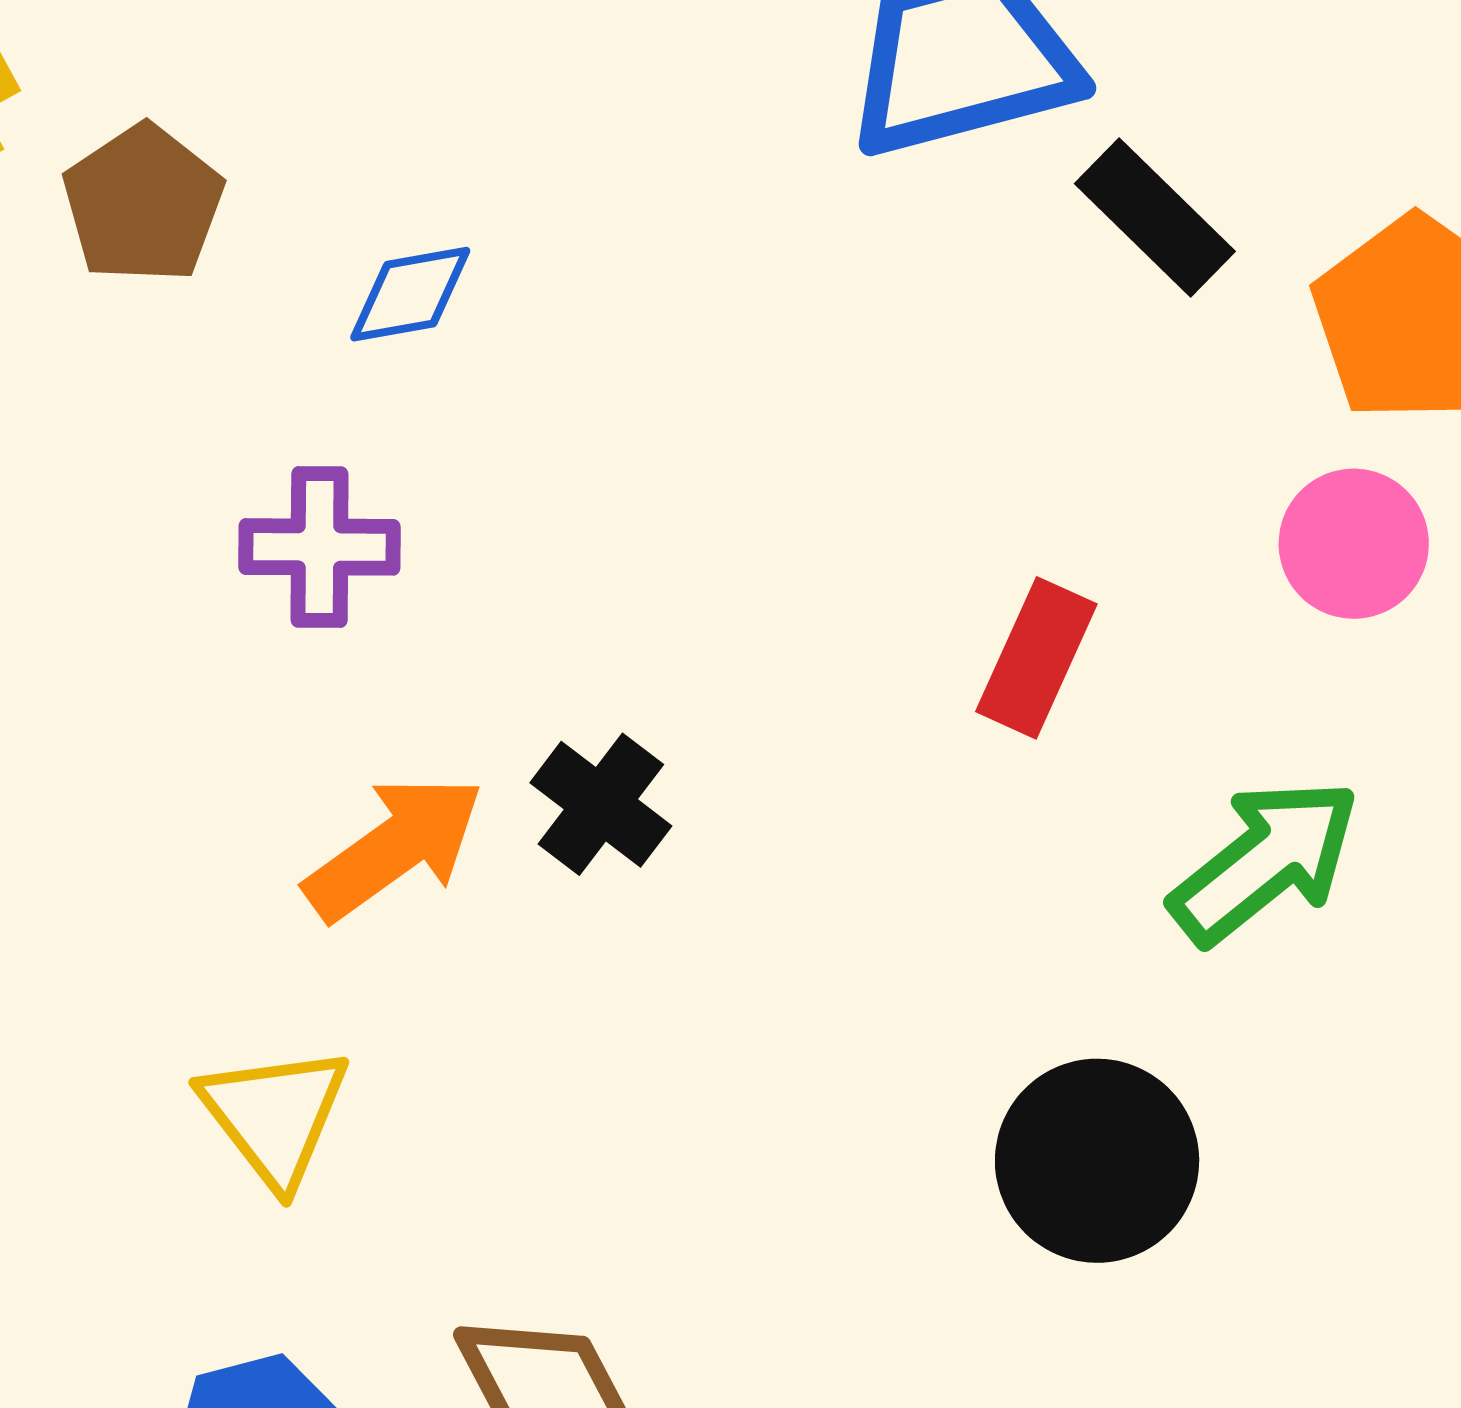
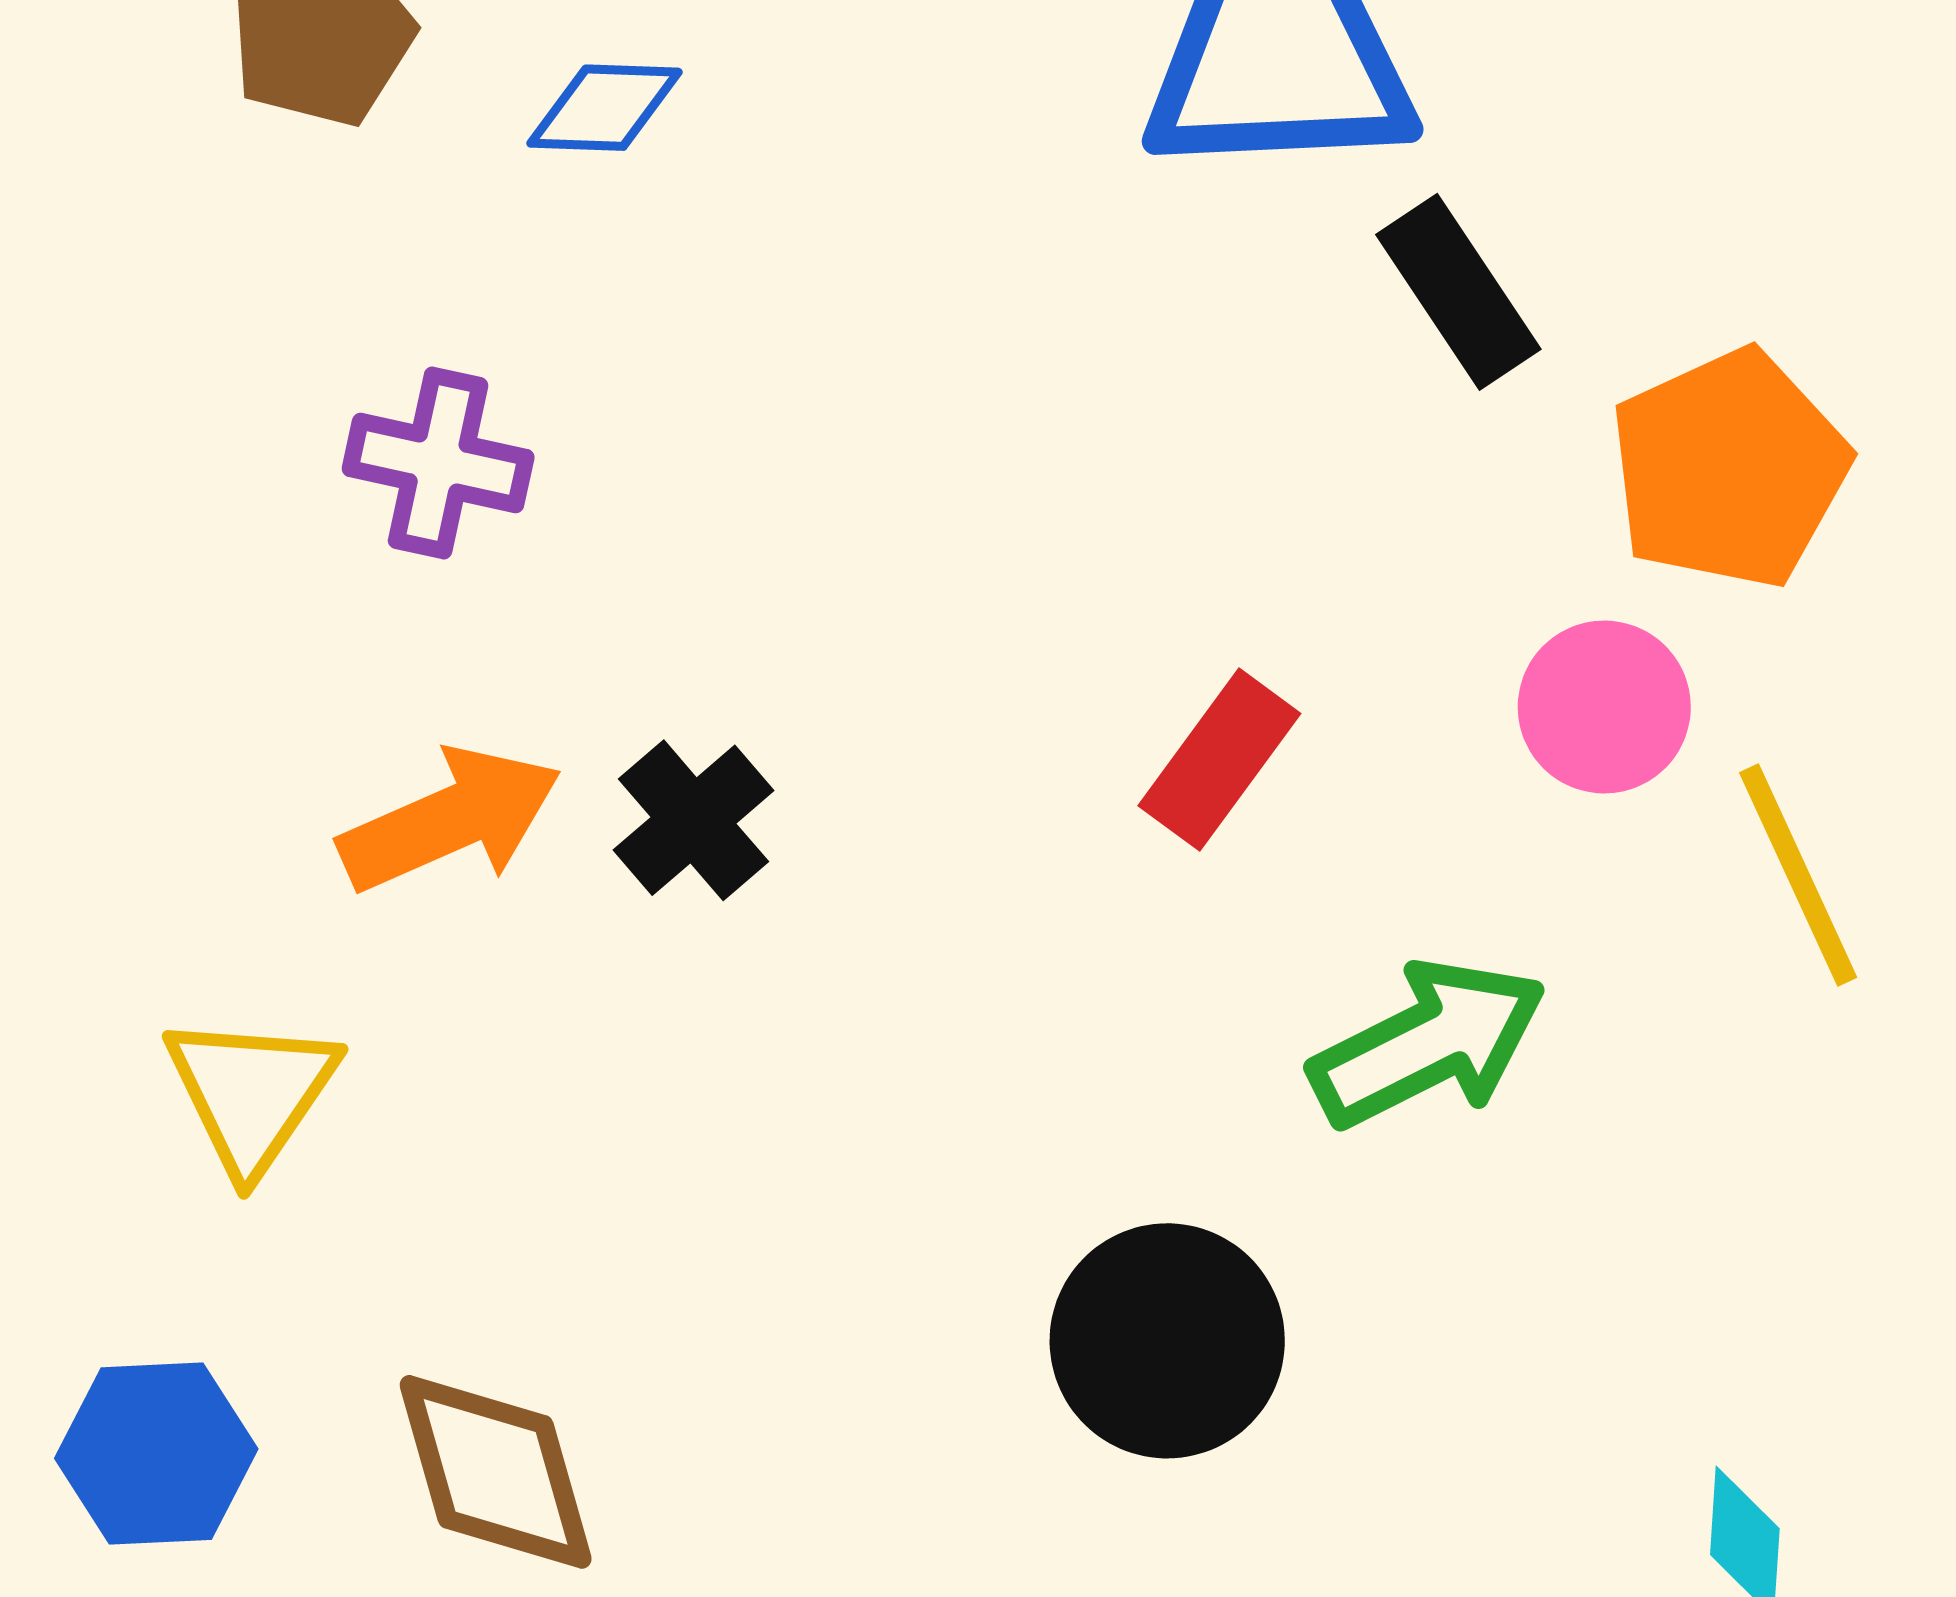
blue diamond: (410, 294) -> (605, 108), moved

